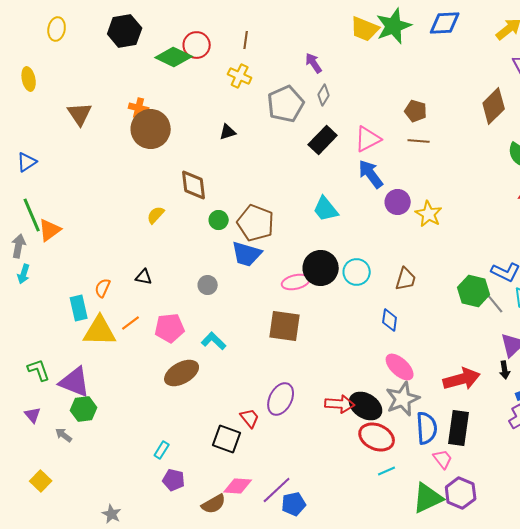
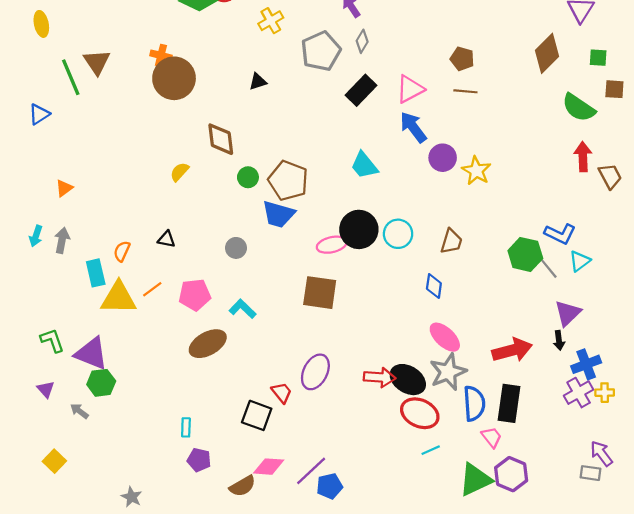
yellow cross: (240, 76) -> (271, 21), turned 35
green line: (32, 215) -> (71, 77), moved
orange triangle: (50, 230) -> (64, 188), size x0.7
gray arrow: (19, 246) -> (62, 240), moved
cyan rectangle: (162, 450) -> (186, 427), turned -30

